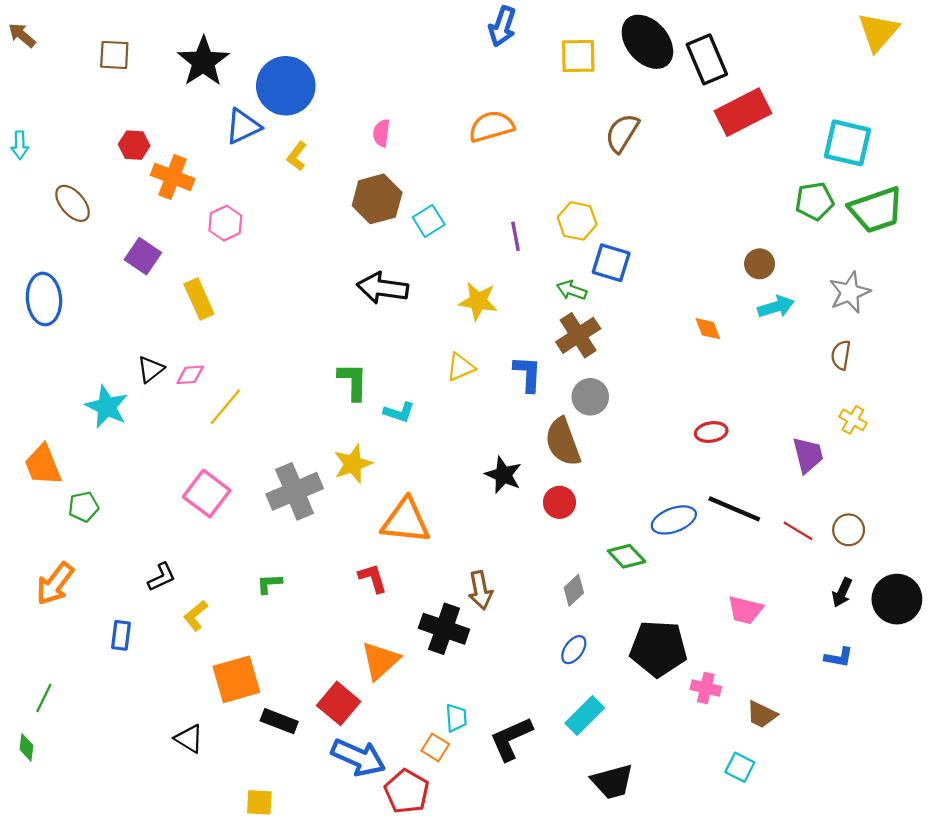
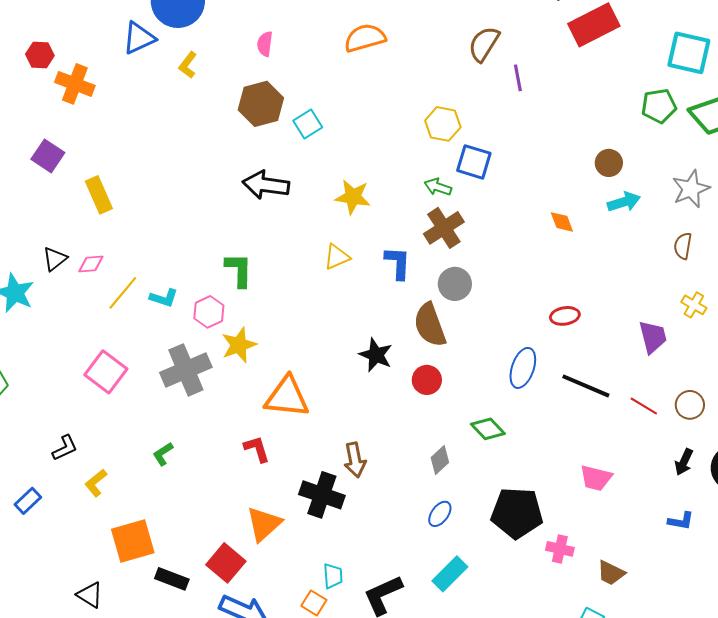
pink hexagon: (225, 223) -> (209, 312), moved
purple line: (516, 236) -> (518, 78), moved
cyan L-shape: (399, 412) -> (164, 298), moved
blue ellipse: (674, 520) -> (523, 368), moved, turned -51
green L-shape: (269, 584) -> (163, 454), turned -30
blue rectangle: (121, 635) -> (28, 501), turned 40

